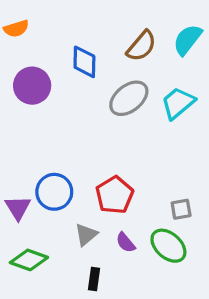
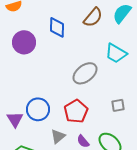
gray ellipse: (129, 98) -> (85, 73), moved
cyan trapezoid: (178, 103) -> (116, 53), turned -110
gray square: (181, 209) -> (118, 105), moved

